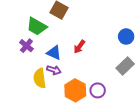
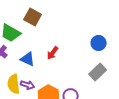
purple arrow: (54, 70) -> (28, 85), moved

